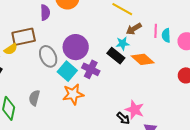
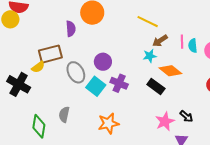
purple circle: (76, 47) -> (103, 62), size x0.7
black rectangle: (116, 56) -> (156, 87), moved
orange star: (73, 94) -> (108, 123), moved
pink star: (135, 110) -> (165, 121), turned 30
black arrow: (123, 118) -> (186, 116), moved

